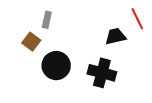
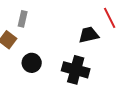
black circle: (56, 66) -> (32, 63), size x0.7

